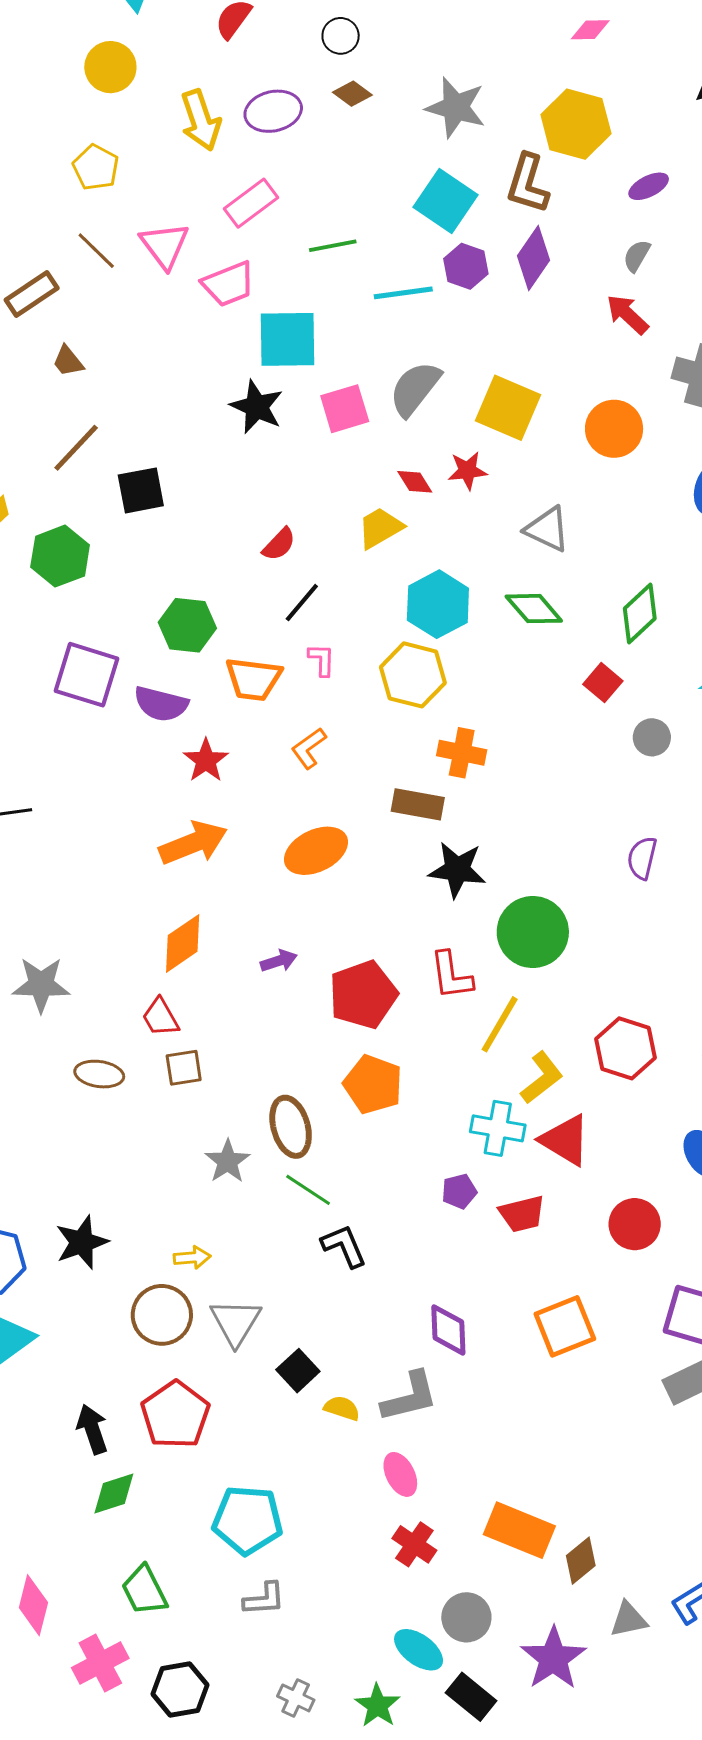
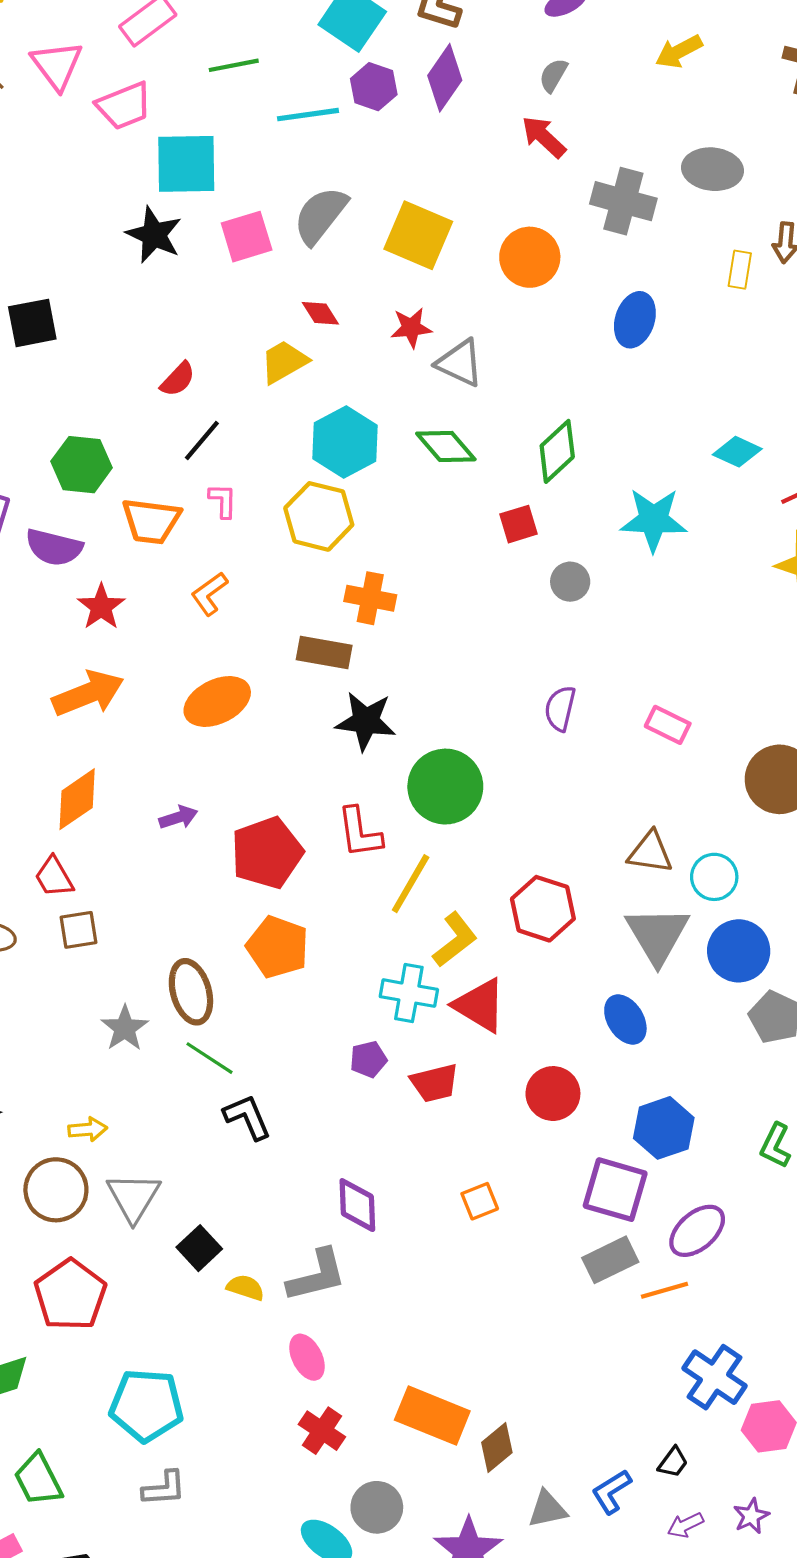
red star: (467, 471) -> (411, 328), moved
red square: (603, 683) -> (519, 524), turned 33
orange square: (565, 1326) -> (480, 1201), size x0.6

